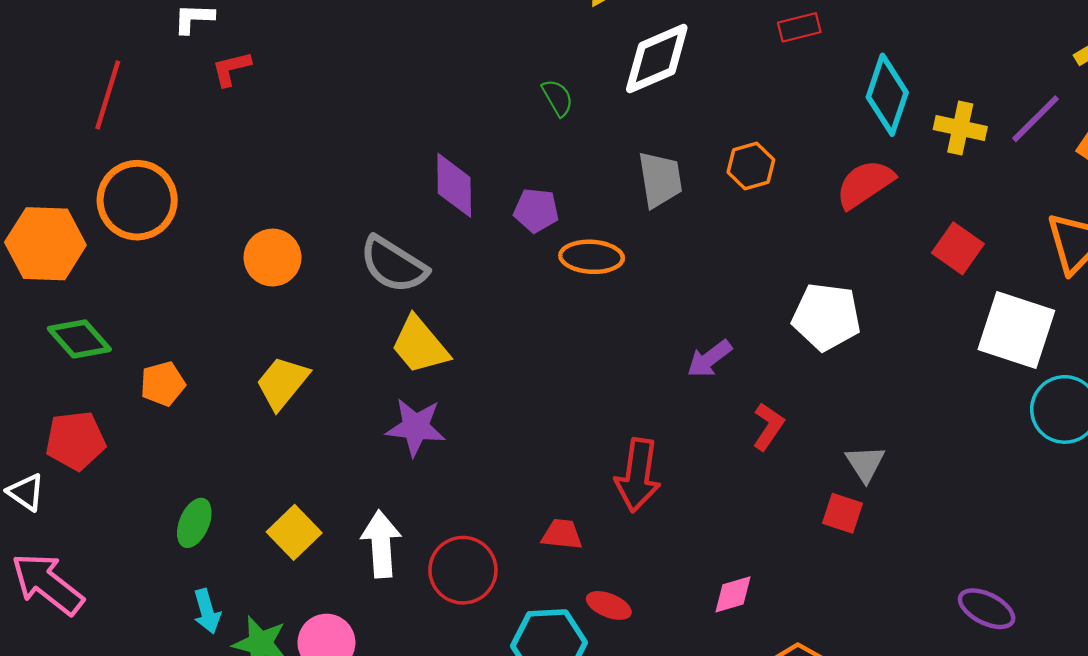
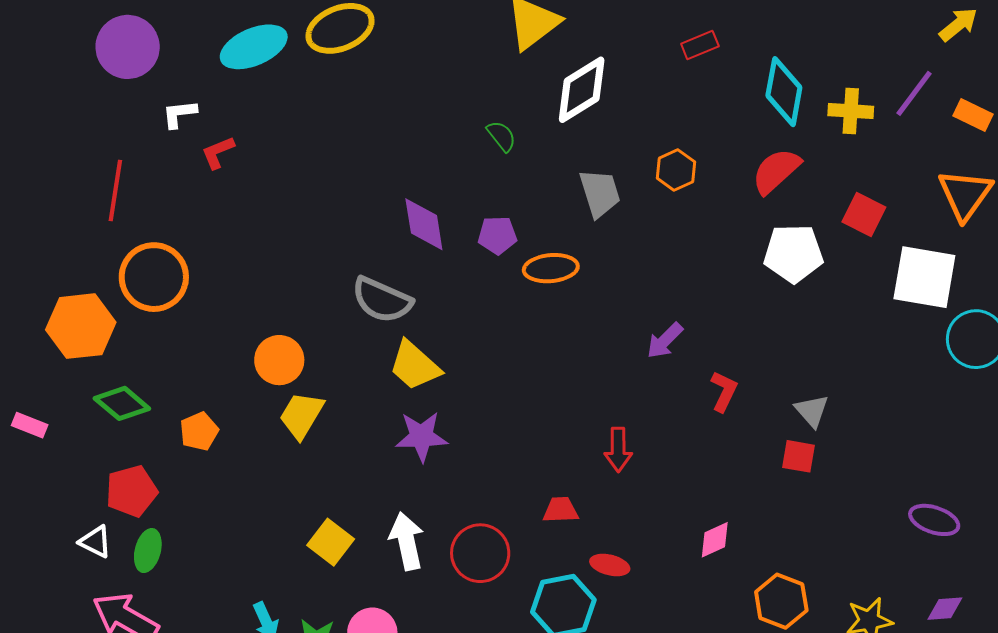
orange circle: (273, 258) -> (279, 360), moved
white pentagon: (826, 317) -> (793, 253), moved
red arrow: (638, 475) -> (618, 450), size x0.7
green ellipse: (194, 523) -> (148, 551), moved

